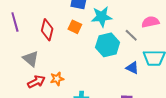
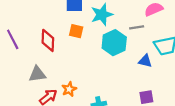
gray line: (131, 35) -> (137, 27), turned -40
gray triangle: (31, 59) -> (37, 74), turned -36

